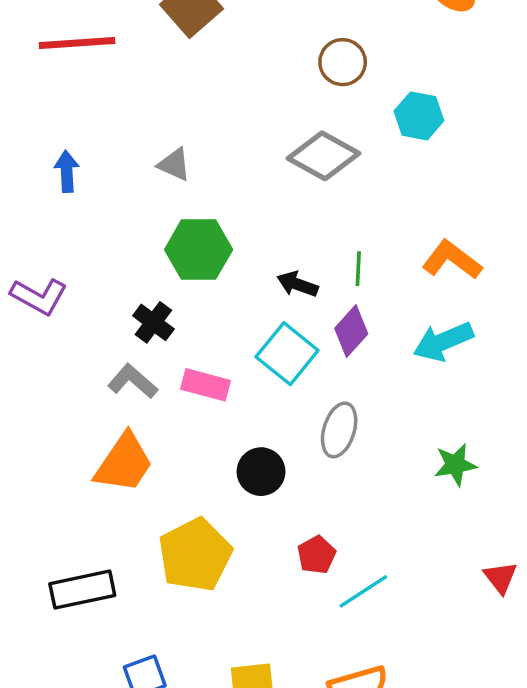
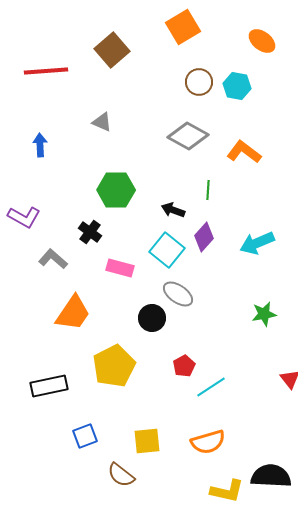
cyan hexagon: (419, 116) -> (237, 86), moved
gray triangle: (174, 164) -> (102, 122), moved
orange L-shape: (452, 260) -> (244, 152), moved
green line: (358, 269) -> (208, 190), moved
gray L-shape: (133, 381) -> (53, 259), moved
gray ellipse: (339, 430) -> (178, 294), moved, turned -72

